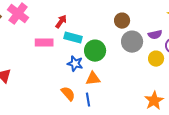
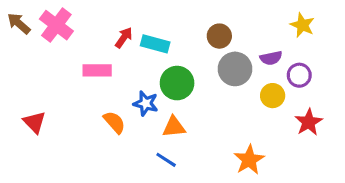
cyan rectangle: (73, 38) -> (155, 44), moved
orange semicircle: (68, 94) -> (114, 122), moved
blue line: (88, 100) -> (166, 160), turned -48
orange star: (154, 101) -> (249, 160), moved

